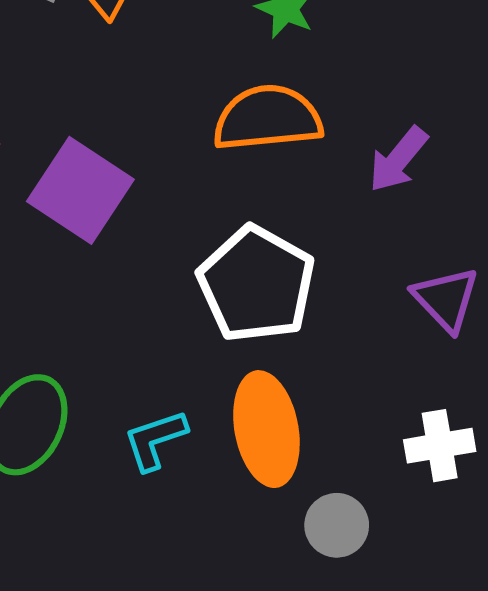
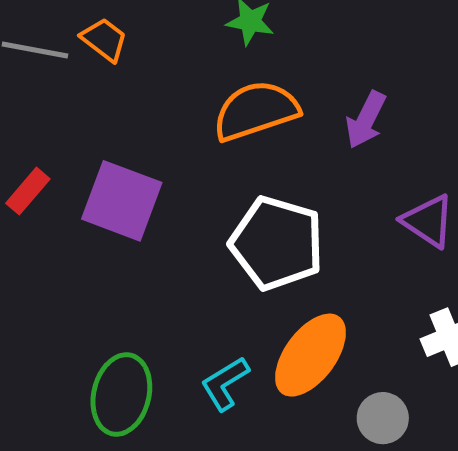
orange ellipse: (266, 429) -> (310, 355), turned 60

